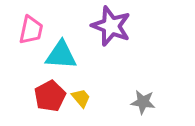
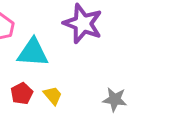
red pentagon: (50, 96) -> (22, 93), size x0.7

